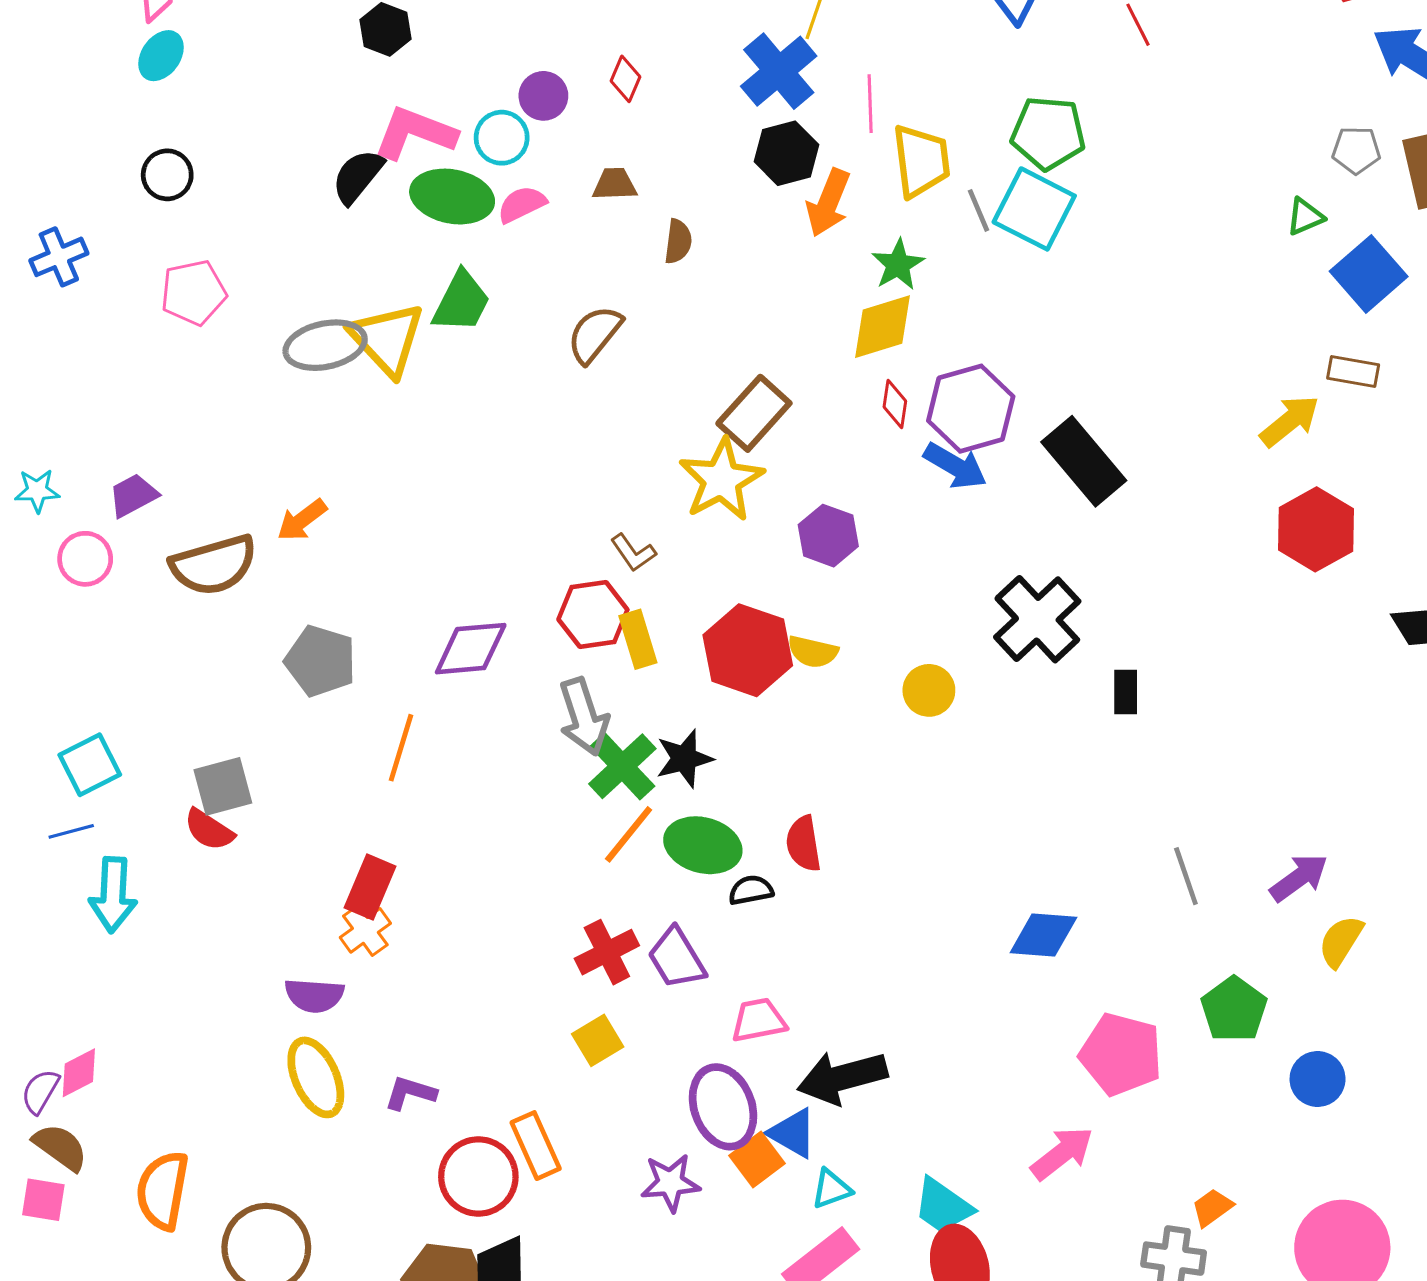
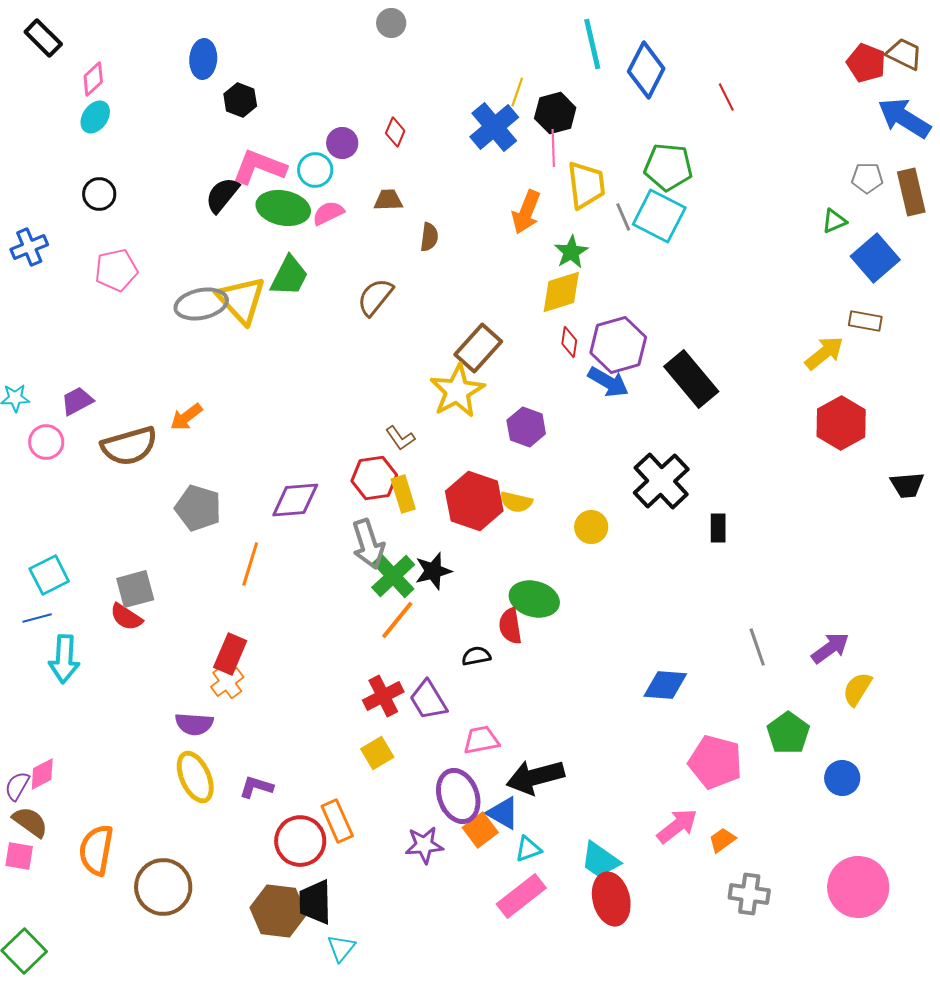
black hexagon: (786, 153) -> (555, 113), moved
green ellipse: (703, 845) -> (534, 599), moved
orange trapezoid: (1212, 1207) -> (722, 840), moved

